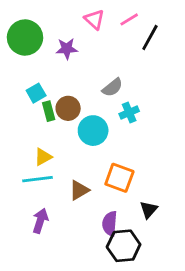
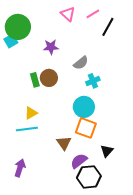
purple star: (67, 49) -> (51, 47), moved
cyan square: (36, 93) -> (11, 41), moved
cyan circle: (93, 131) -> (84, 107), moved
brown triangle: (79, 190) -> (64, 143), moved, turned -35
purple arrow: (40, 221) -> (20, 168), moved
purple semicircle: (110, 224) -> (79, 161), turned 48

